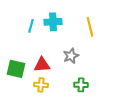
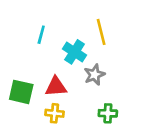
cyan cross: (53, 22) -> (75, 52), moved, turned 36
yellow line: (90, 27) -> (101, 32), moved

